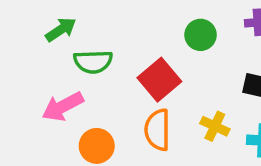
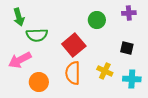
green arrow: (61, 30) -> (19, 17), turned 108

